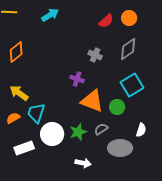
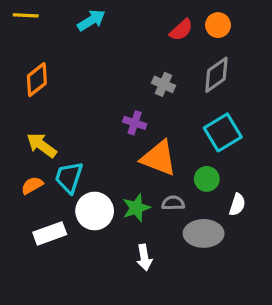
green circle: (117, 107) -> (207, 179), moved
gray semicircle: (101, 129) -> (173, 203), turned 32
white arrow: (83, 163) -> (144, 257), turned 70

